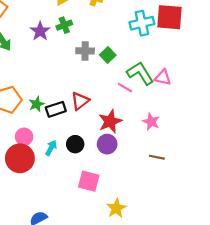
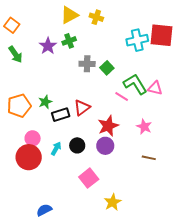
green star: (37, 104) -> (45, 102), moved
pink square: (89, 181) -> (89, 178), turned 36

